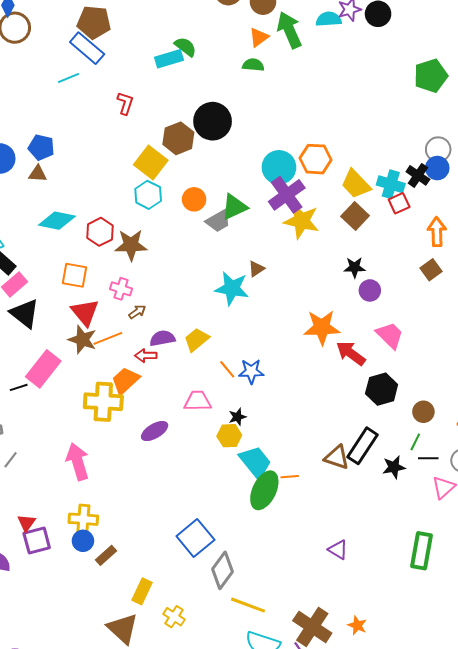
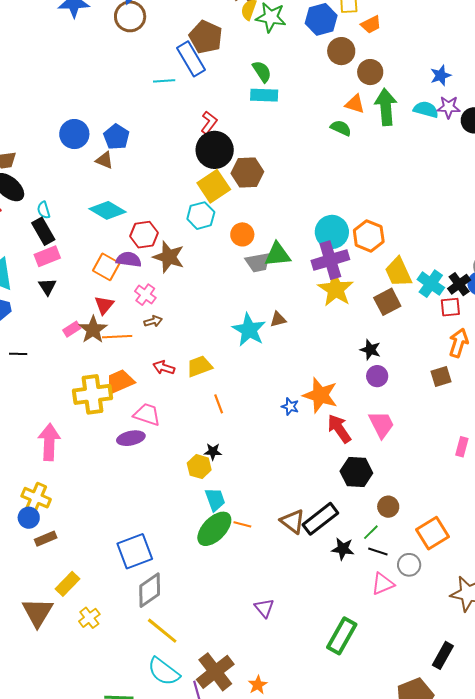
orange triangle: (259, 37) -> (355, 104), turned 35
green semicircle: (185, 47) -> (262, 71), moved
black circle: (213, 121) -> (215, 150), moved
red square: (399, 203) -> (450, 307), moved
red triangle: (85, 312) -> (104, 305), size x0.7
black triangle: (25, 314) -> (47, 287), size x0.6
purple semicircle: (162, 338) -> (129, 259), moved
red arrow: (146, 355) -> (164, 368), moved
pink rectangle: (43, 369) -> (72, 329), moved, size x0.5
blue star: (251, 371) -> (290, 406), moved, size x0.7
pink trapezoid: (198, 401) -> (147, 414), moved
yellow cross: (103, 402) -> (92, 394), turned -30
cyan trapezoid: (255, 462) -> (215, 500), size x0.7

